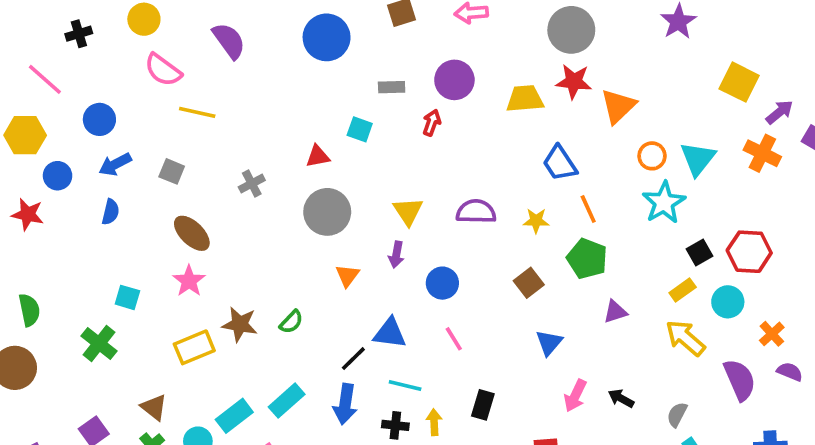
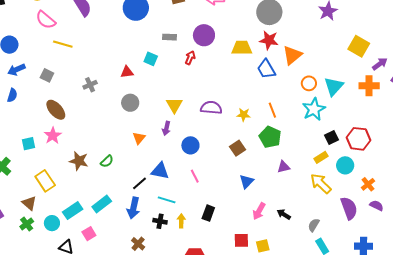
orange cross: (762, 153) -> (369, 86), turned -30
blue trapezoid: (560, 163) -> (266, 69), moved
gray circle: (327, 212) -> (130, 103), size x0.7
cyan square: (127, 297) -> (28, 144), moved, turned -32
yellow rectangle: (194, 347) -> (45, 181), moved, turned 75

